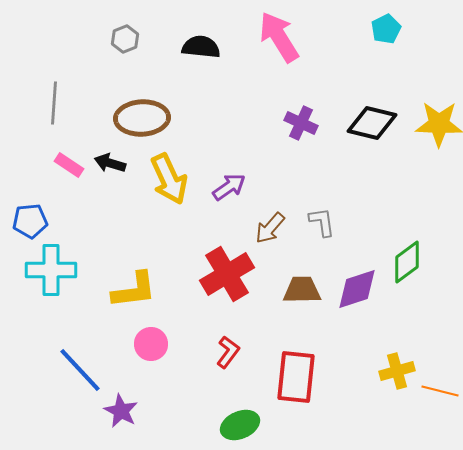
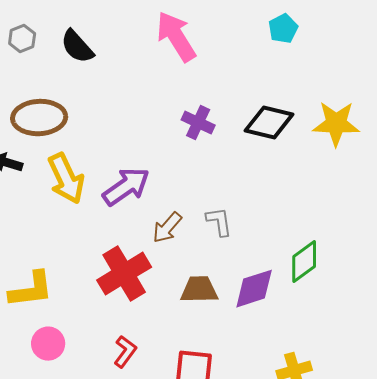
black semicircle: (201, 47) -> (77, 47), moved, turned -138
purple arrow: (229, 187) -> (126, 187), size x1.4

